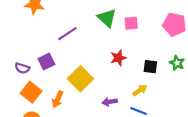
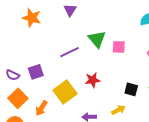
purple line: (67, 34) -> (70, 52), moved
red star: (118, 58) -> (93, 80), moved

